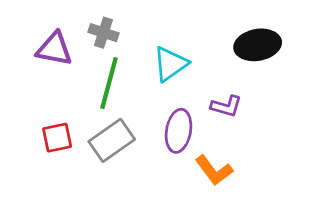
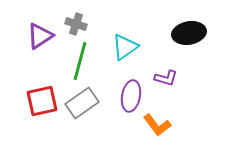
purple triangle: (54, 49) -> (40, 36), turned -44
red square: (57, 138) -> (42, 101), size x1.4

